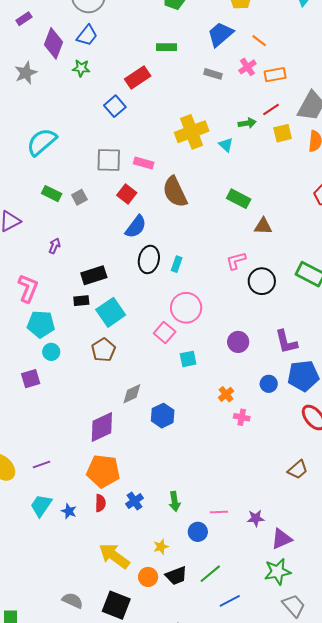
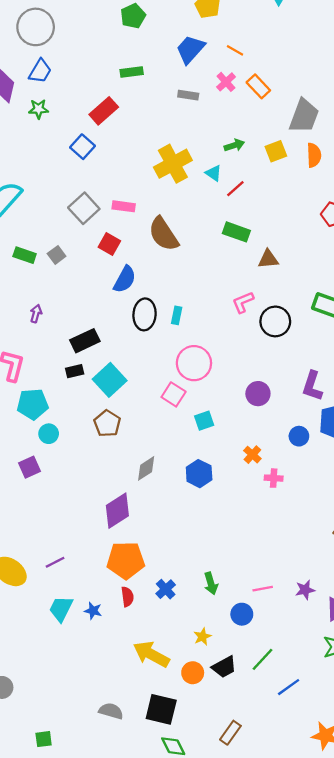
orange rectangle: (275, 75) -> (258, 86), turned 65
red line: (271, 109) -> (235, 189), moved
gray square: (109, 160) -> (84, 208), turned -36
purple L-shape: (286, 342) -> (312, 386), turned 40
blue hexagon: (163, 416) -> (199, 474), moved

